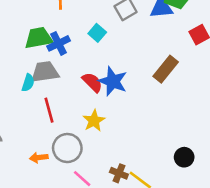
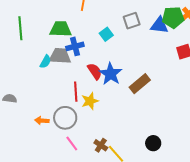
blue cross: (59, 43) -> (75, 46), moved
brown rectangle: (166, 69) -> (140, 84), moved
red line: (49, 110) -> (76, 92), moved

